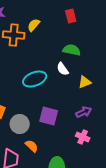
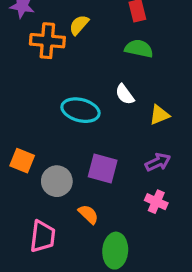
green semicircle: (72, 50) -> (139, 49), moved
cyan ellipse: (35, 79) -> (81, 110), turned 35
orange semicircle: (32, 146) -> (88, 214), moved

